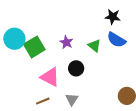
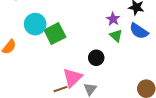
purple star: (66, 42) -> (113, 19), moved
pink triangle: (50, 77) -> (72, 78), moved, turned 45

